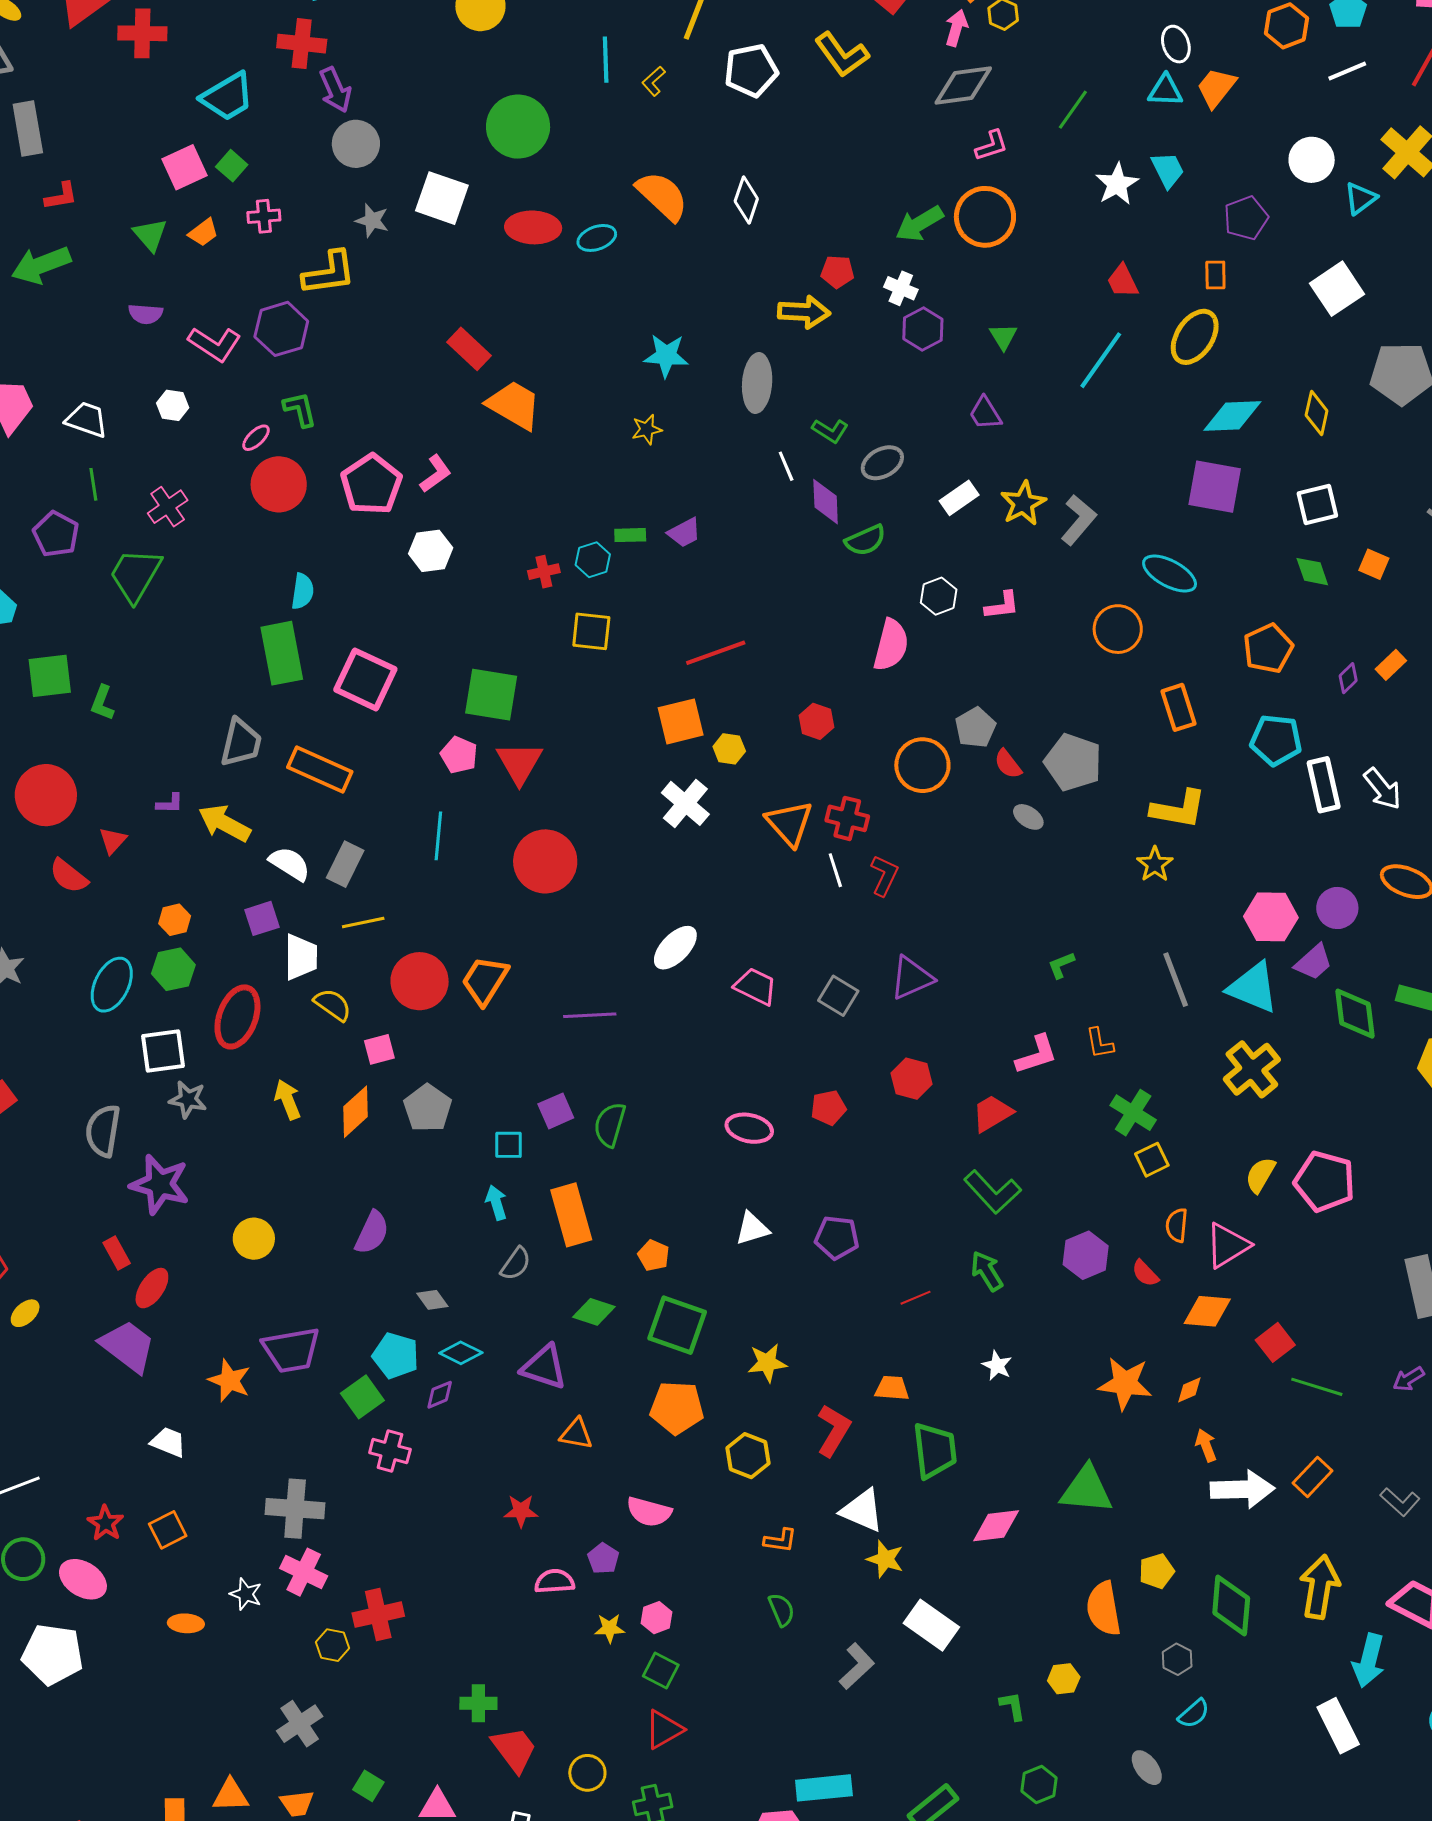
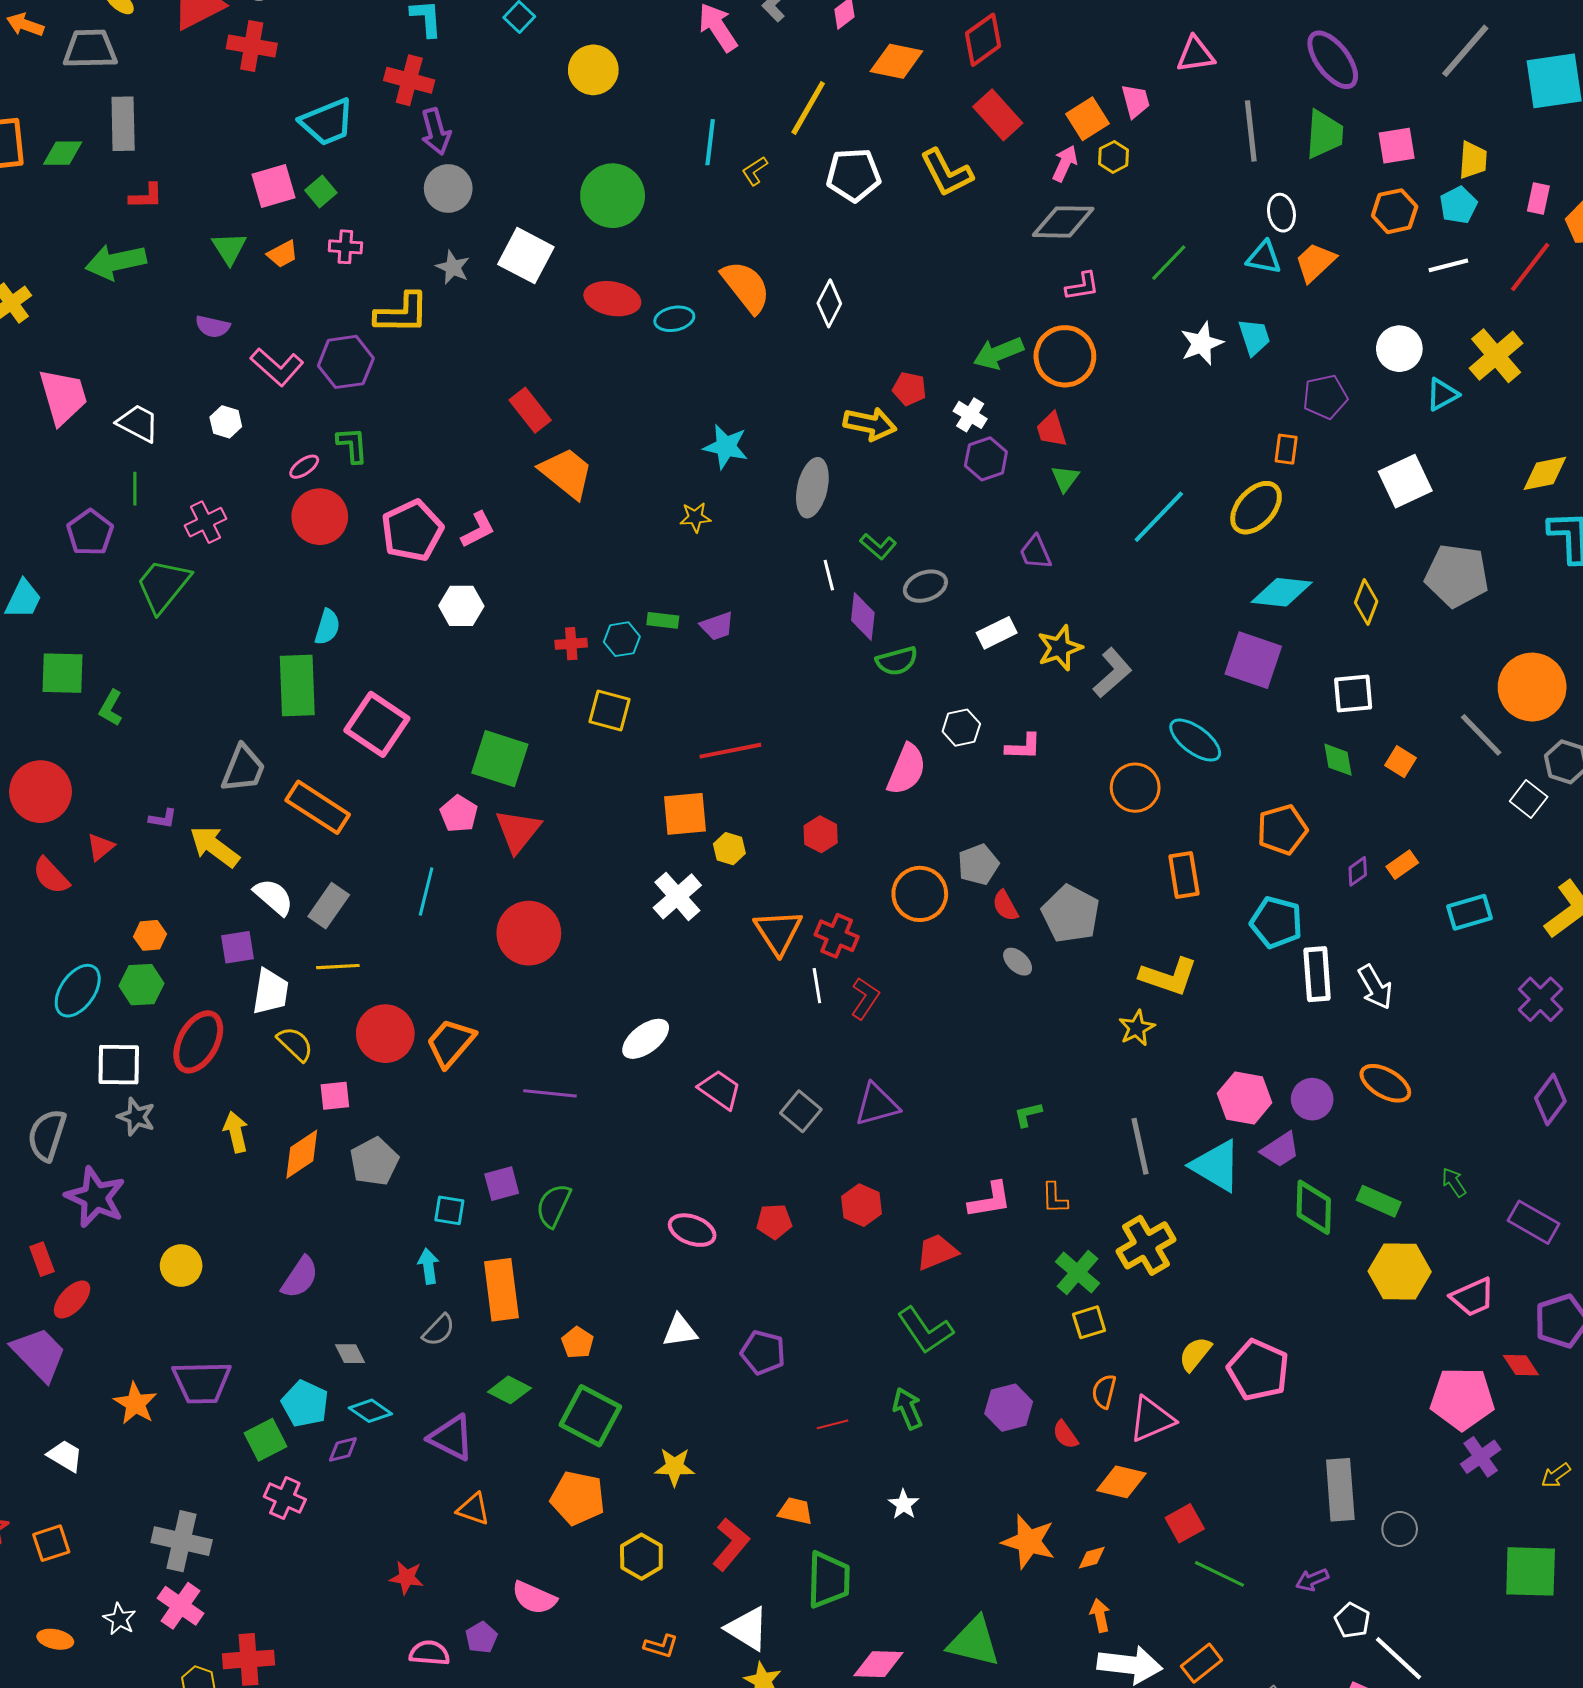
red trapezoid: (1123, 281) -> (1051, 430), moved
yellow cross: (1252, 1069) -> (1146, 1245), moved

